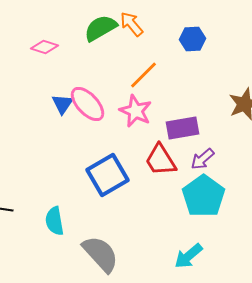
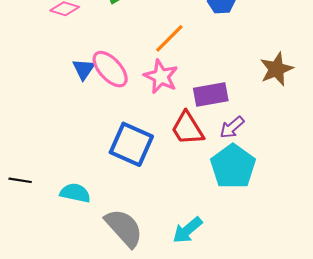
blue square: (108, 175) -> (131, 144), turned -36
cyan semicircle: (55, 221) -> (75, 193), turned 112
cyan arrow: (189, 256) -> (187, 230), moved

